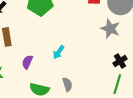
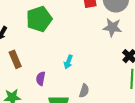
gray semicircle: (67, 84) -> (84, 91), turned 48

